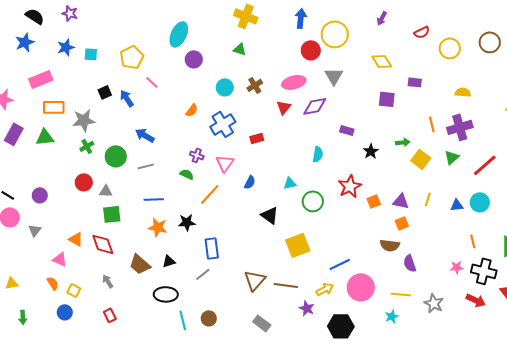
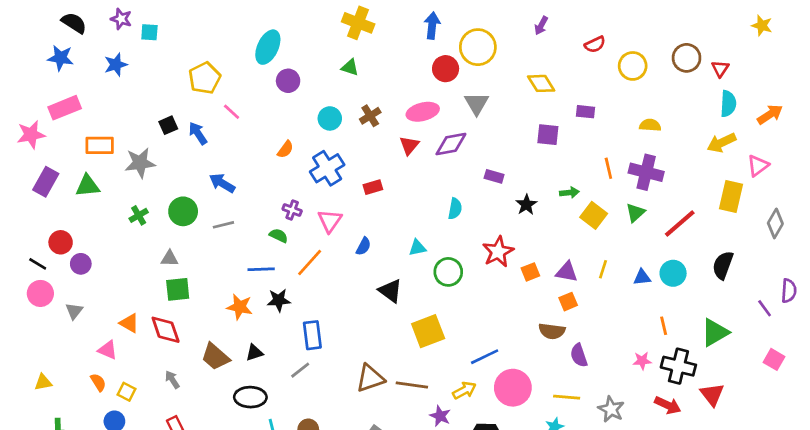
blue star: (25, 42) -> (61, 58), turned 30
cyan square: (91, 54) -> (149, 32), moved
pink rectangle: (41, 79) -> (65, 108), moved
purple cross: (460, 127) -> (646, 172), turned 30
green cross: (87, 146) -> (139, 215), moved
red circle: (84, 182) -> (61, 242), moved
blue line: (154, 199) -> (261, 269), moved
brown triangle: (255, 280) -> (370, 378), turned 30

